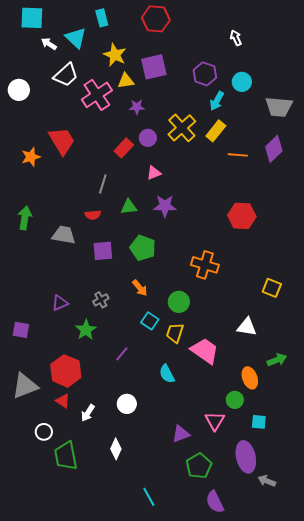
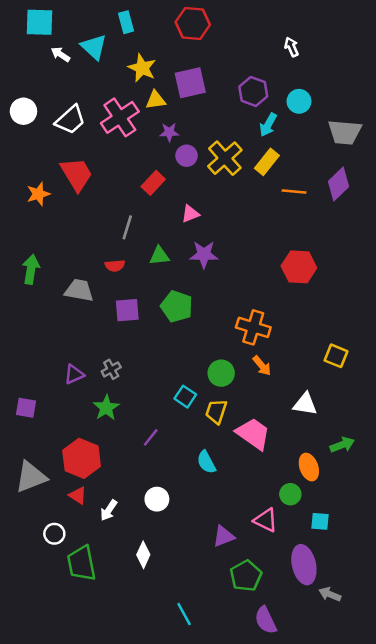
white trapezoid: (66, 75) -> (70, 120), moved
purple circle: (148, 138) -> (187, 156), moved
orange arrow: (140, 288) -> (262, 366), moved
gray cross: (101, 300) -> (111, 369), moved
pink triangle: (215, 421) -> (266, 520), turned -35

